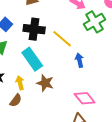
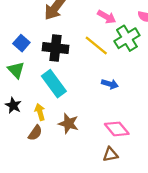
yellow line: (62, 39) -> (96, 46), moved
blue arrow: (79, 60) -> (110, 84), turned 120
brown star: (45, 83) -> (68, 124), moved

